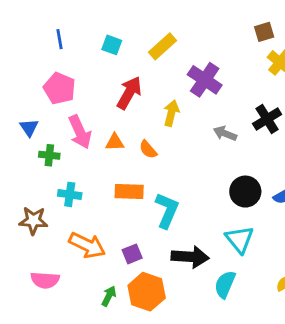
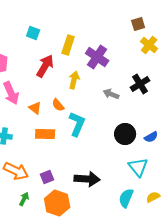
yellow rectangle: (163, 46) -> (68, 45), moved, turned -30
orange triangle: (115, 142) -> (35, 108), moved, turned 40
cyan L-shape: (167, 210) -> (77, 124), moved
cyan triangle: (240, 239) -> (138, 167), moved
cyan semicircle: (225, 284) -> (126, 198), moved
green arrow: (109, 296) -> (24, 199), moved

